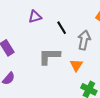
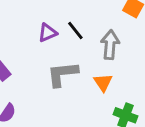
purple triangle: (35, 17) -> (48, 33), moved

